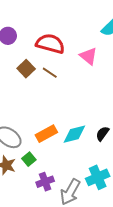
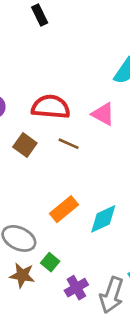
brown line: (50, 73) -> (69, 144), moved
orange rectangle: (46, 134) -> (64, 209), moved

